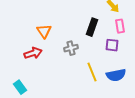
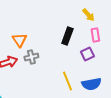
purple square: (112, 45) -> (87, 54), turned -32
gray cross: (71, 48) -> (31, 57), moved

